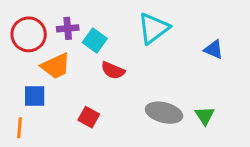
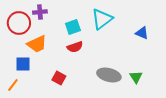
purple cross: (68, 28) -> (40, 12), moved
cyan square: (95, 40) -> (73, 27), moved, turned 35
red semicircle: (113, 70) -> (75, 47), turned -42
orange line: (20, 128) -> (13, 85), turned 32

